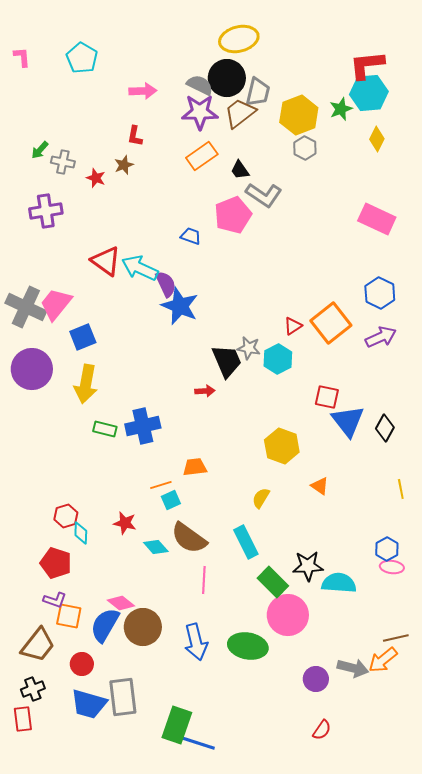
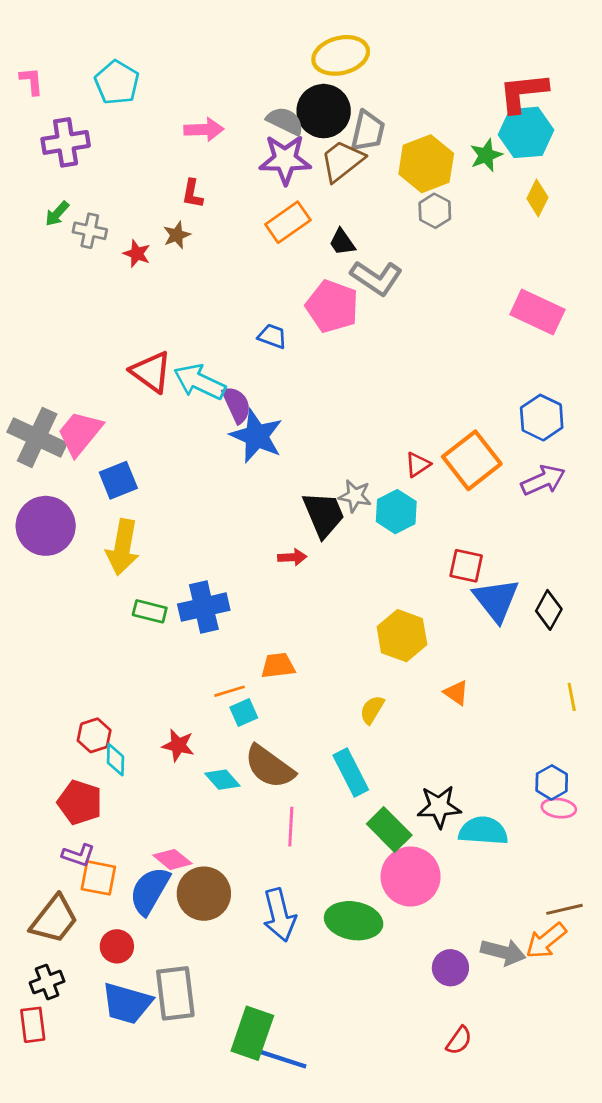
purple cross: (46, 211) -> (66, 142), moved
pink pentagon: (233, 215) -> (332, 306), turned -30

